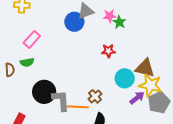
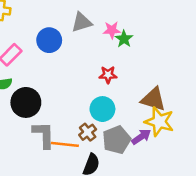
blue circle: (74, 22) -> (49, 40), moved
cyan circle: (125, 78) -> (102, 109), moved
black circle: (44, 92) -> (26, 102), moved
gray pentagon: (159, 102) -> (117, 140), moved

